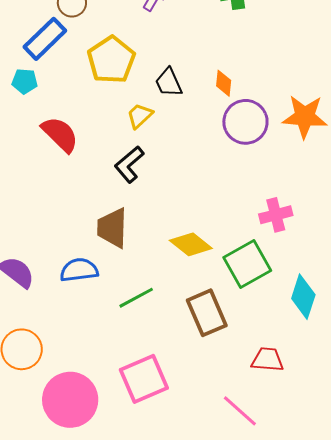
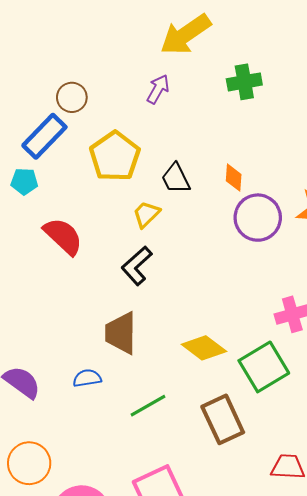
blue semicircle: (79, 270) -> (87, 378), size x0.7

